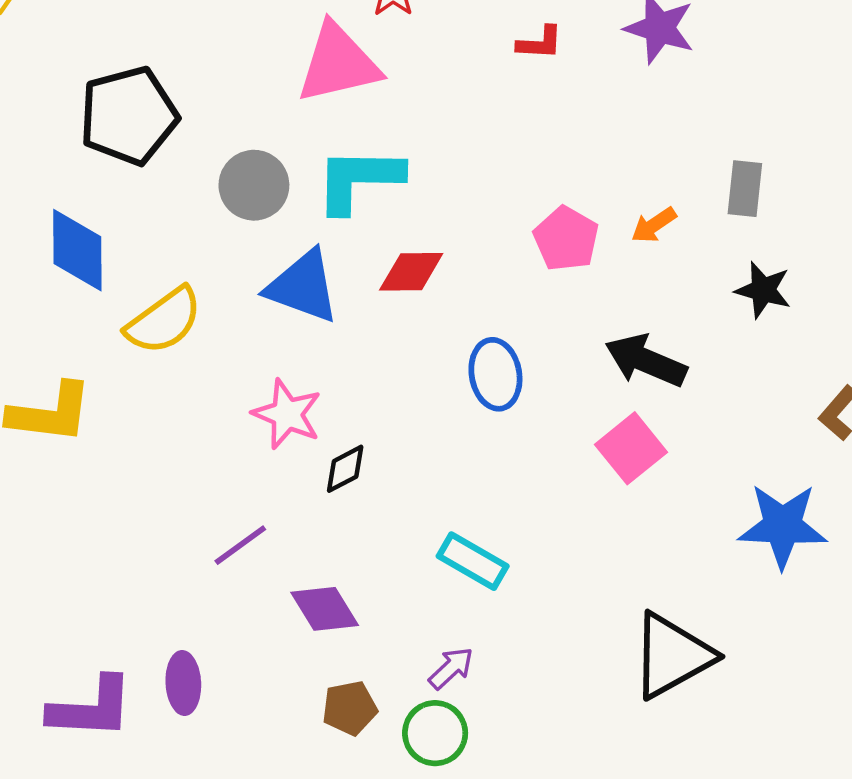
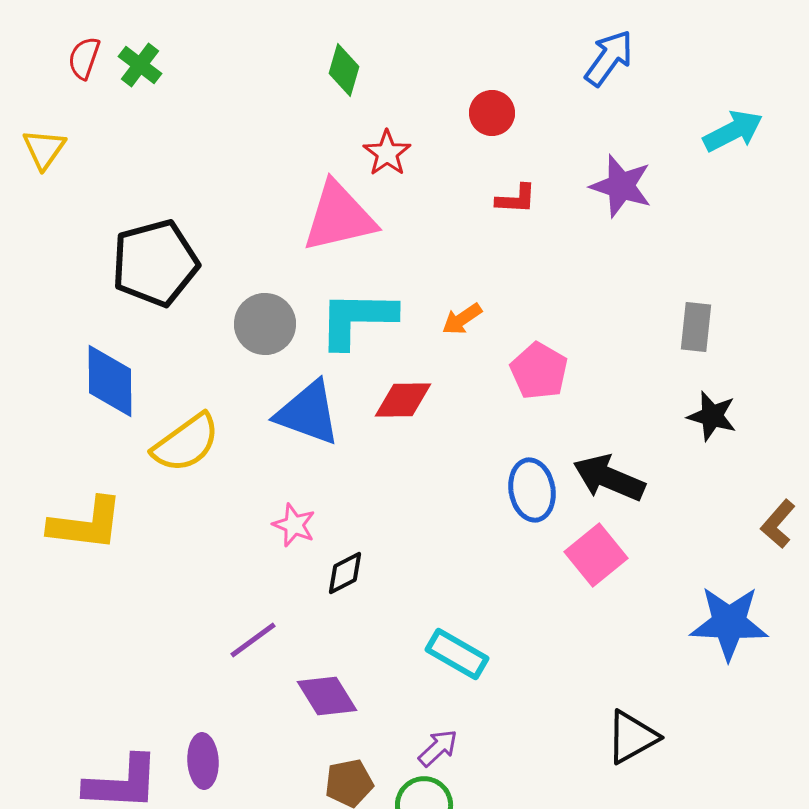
orange arrow: (654, 225) -> (462, 319), moved
blue ellipse: (495, 374) -> (532, 490), moved
pink star: (287, 414) -> (294, 525), size x0.7
black triangle: (672, 656) -> (632, 737), size x0.7

